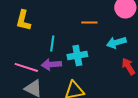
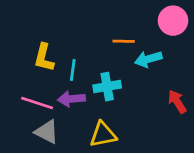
yellow L-shape: (23, 20) -> (44, 58), moved
cyan arrow: (116, 42) -> (148, 59), moved

